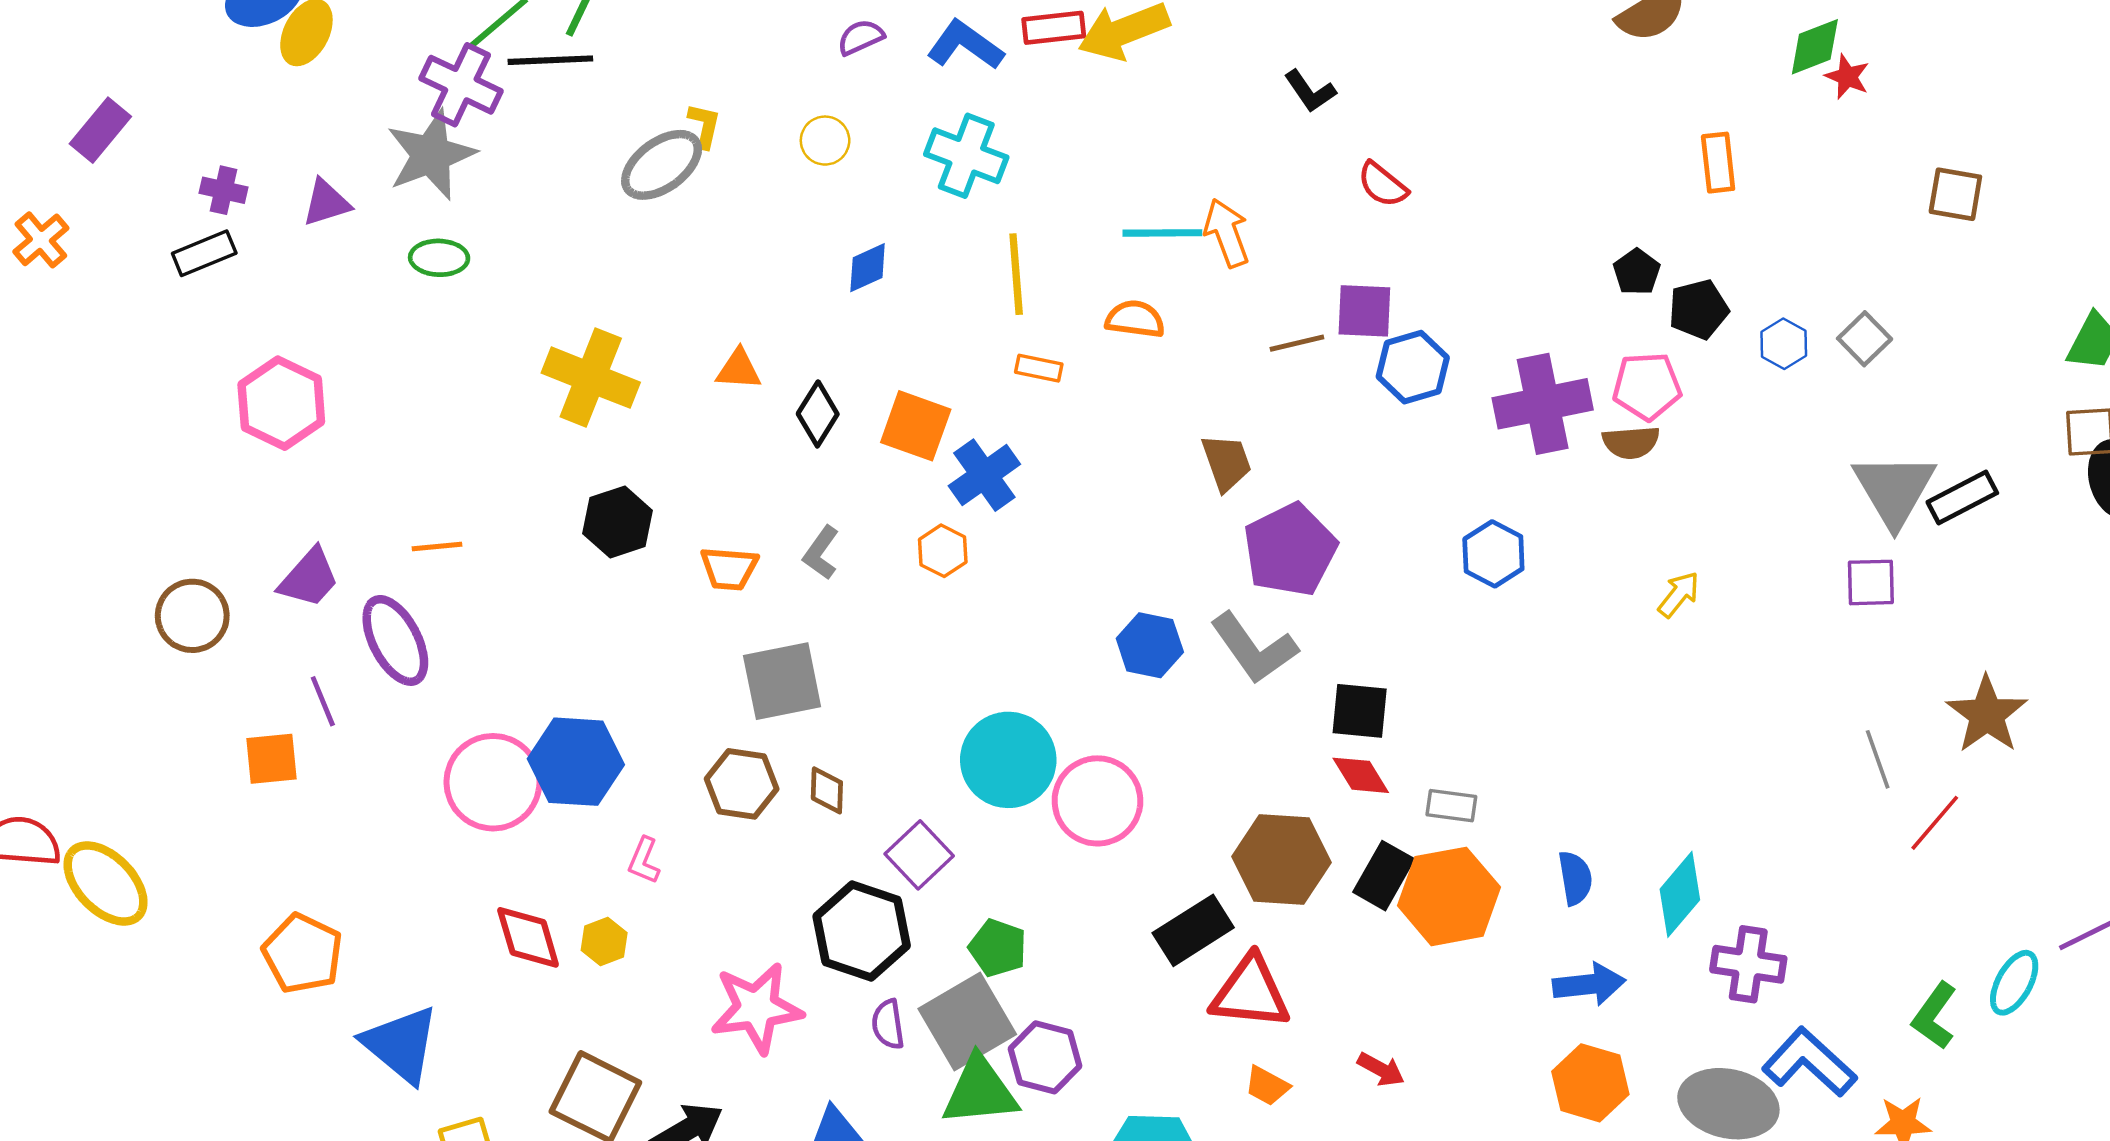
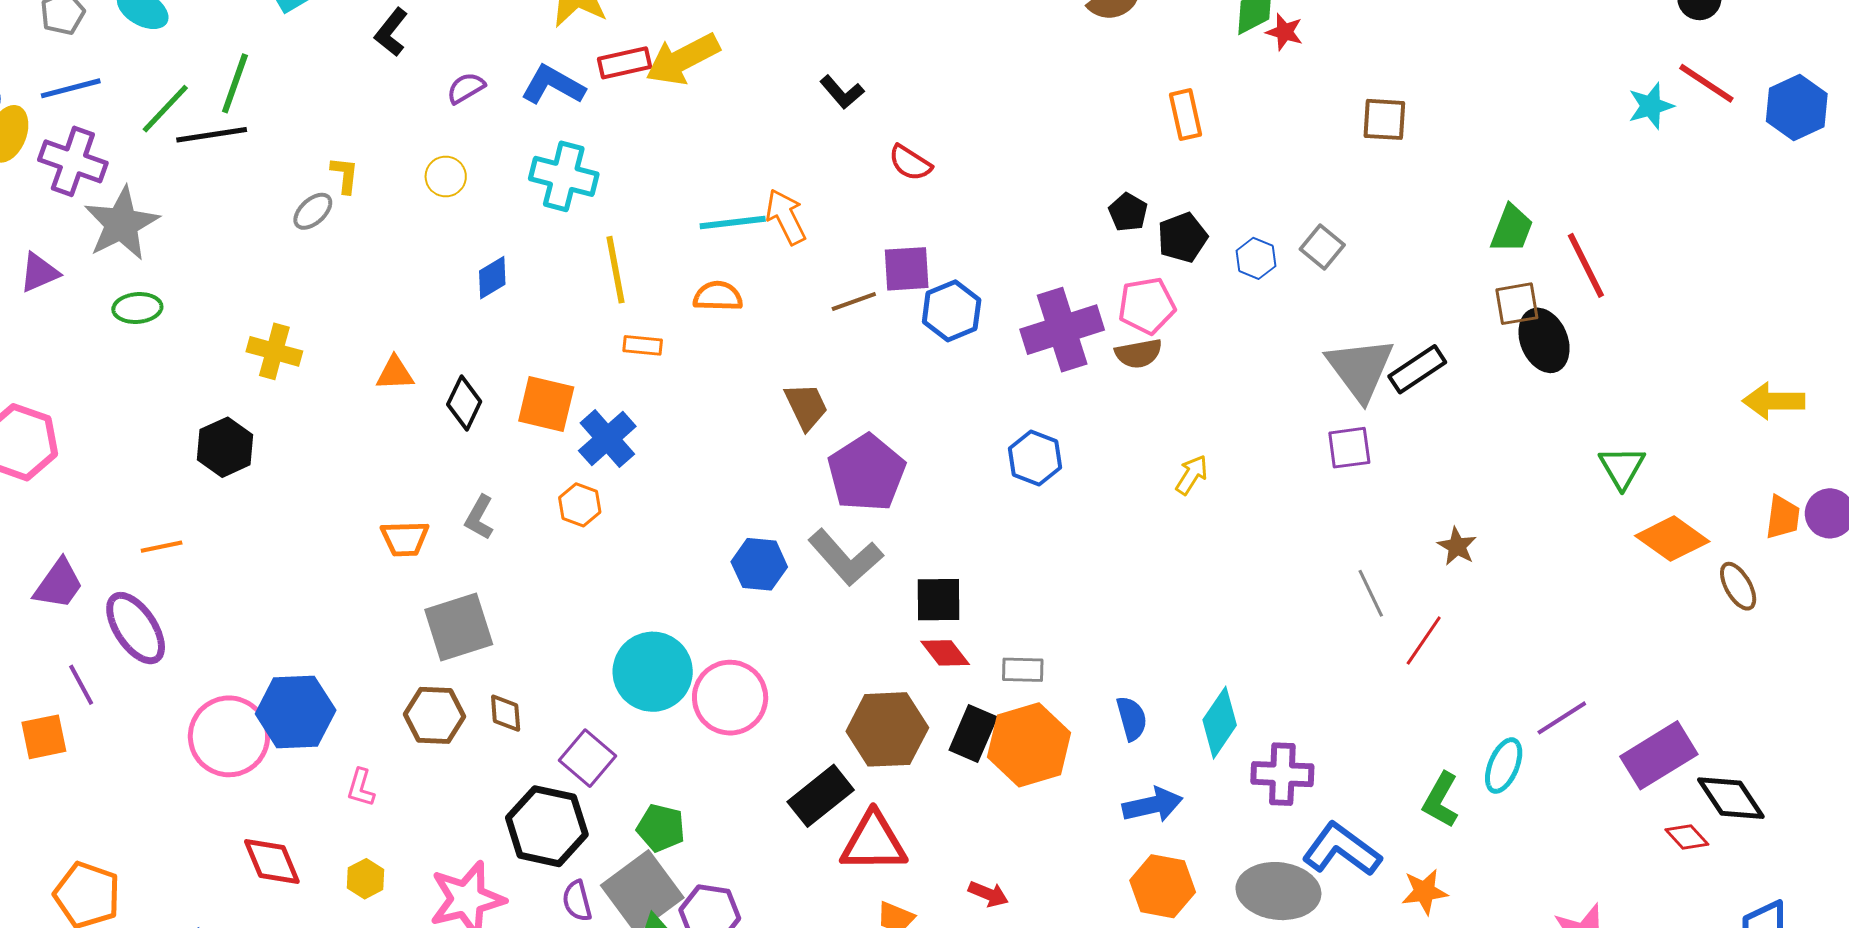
purple cross: (461, 85) -> (73, 161), moved
gray ellipse: (662, 165) -> (313, 211), size x0.6
yellow cross: (591, 378) -> (274, 351), moved, size x0.7
black hexagon: (618, 522) -> (225, 447), moved
brown star: (1987, 714) -> (1457, 546), size x0.6
yellow hexagon: (604, 941) -> (366, 879), moved

